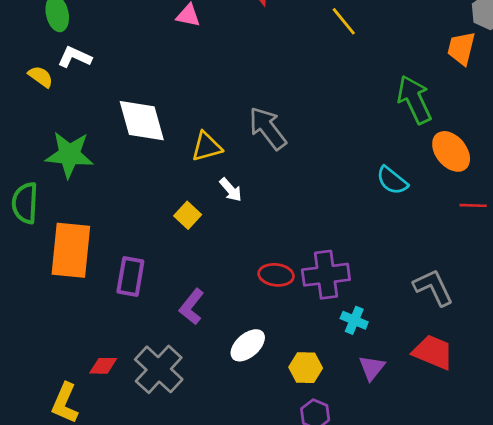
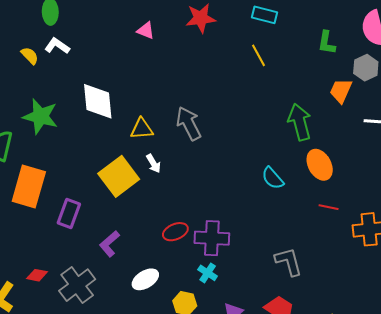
yellow square: (188, 215) -> (119, 176), size x2.0
red ellipse: (276, 275) -> (175, 232), turned -40
cyan cross: (354, 320) -> (208, 273), moved

